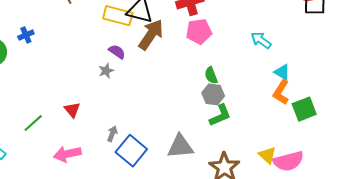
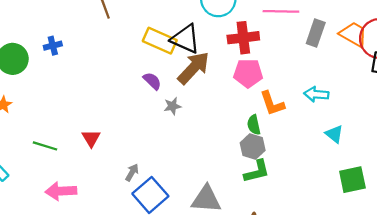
cyan arrow: (261, 40) -> (316, 94), turned -40
gray star: (106, 71) -> (172, 106), moved
orange L-shape: (281, 92) -> (272, 103), moved, turned -60
green line: (33, 123) -> (45, 146), turned 50
pink arrow: (67, 154) -> (61, 191), moved

